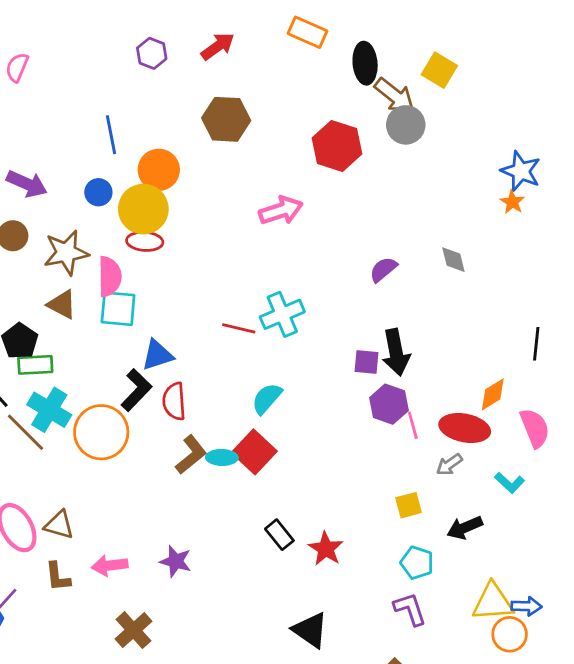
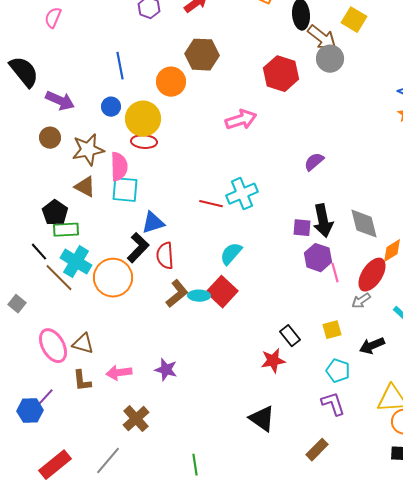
orange circle: (159, 170) -> (171, 82), moved
gray diamond: (453, 260) -> (364, 224), moved, size x1.6
red ellipse: (465, 428) -> (372, 275), turned -68
black rectangle: (279, 535) -> (290, 336), moved
red star: (326, 549) -> (273, 361), turned 30

